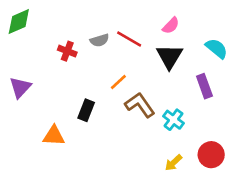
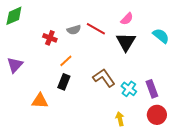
orange line: (118, 82) -> (66, 61), moved
purple rectangle: (204, 86) -> (152, 89), moved
yellow arrow: (173, 163) -> (120, 119), moved, turned 120

